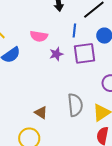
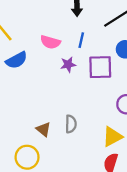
blue line: (74, 30) -> (81, 40), moved
gray semicircle: (75, 105) -> (71, 124), moved, size x0.7

